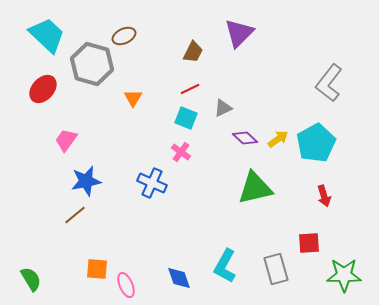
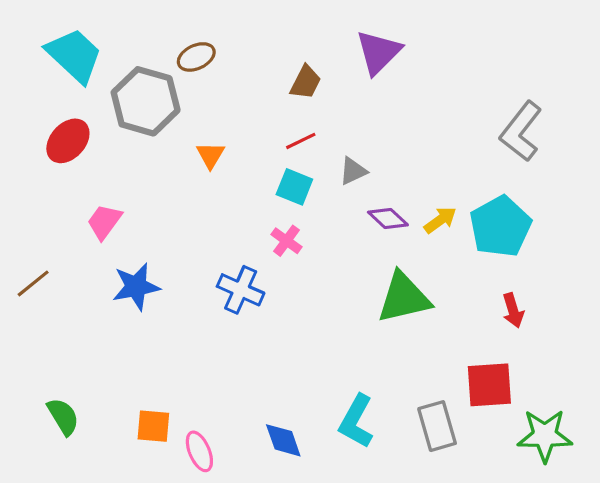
brown line: (75, 215) -> (33, 283), moved
red square: (309, 243) -> (489, 385), size x1.4
green semicircle: (31, 279) -> (63, 417), moved

